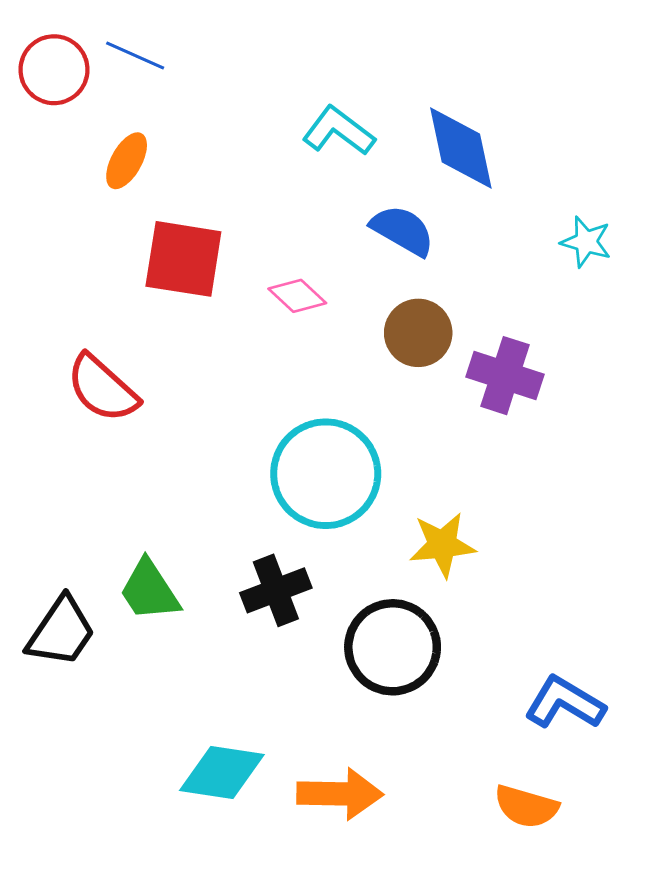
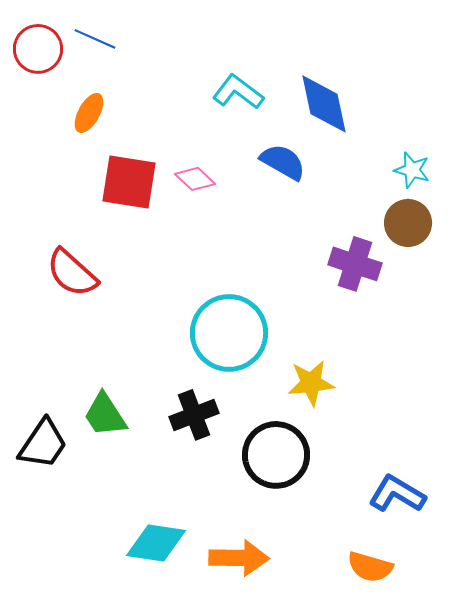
pink diamond: (297, 296) -> (195, 179), moved
brown circle: (418, 333) -> (408, 223), moved

